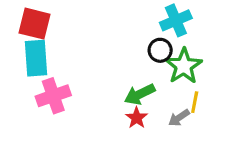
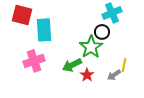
cyan rectangle: (36, 58) -> (44, 30), moved
green star: (184, 66) -> (91, 47), moved
green arrow: (140, 94) -> (72, 65), moved

